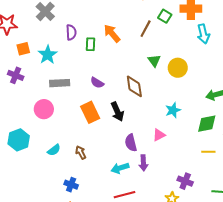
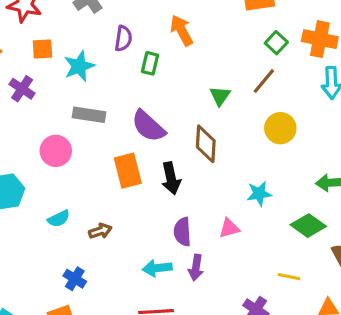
brown line: (146, 29) -> (264, 81), moved
orange arrow: (112, 33) -> (182, 30), moved
green triangle: (154, 61) -> (220, 96), moved
purple semicircle: (97, 83) -> (148, 126), size x1.6
green diamond: (207, 124) -> (308, 226), turned 35
brown arrow: (81, 152) -> (100, 231), turned 88
yellow line: (208, 152) -> (289, 277), moved

